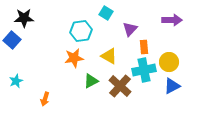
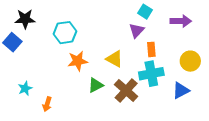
cyan square: (106, 13) -> (145, 12), moved
cyan hexagon: (81, 31) -> (65, 33), moved
yellow circle: (169, 62) -> (190, 61), moved
cyan star: (16, 81) -> (25, 88), moved

